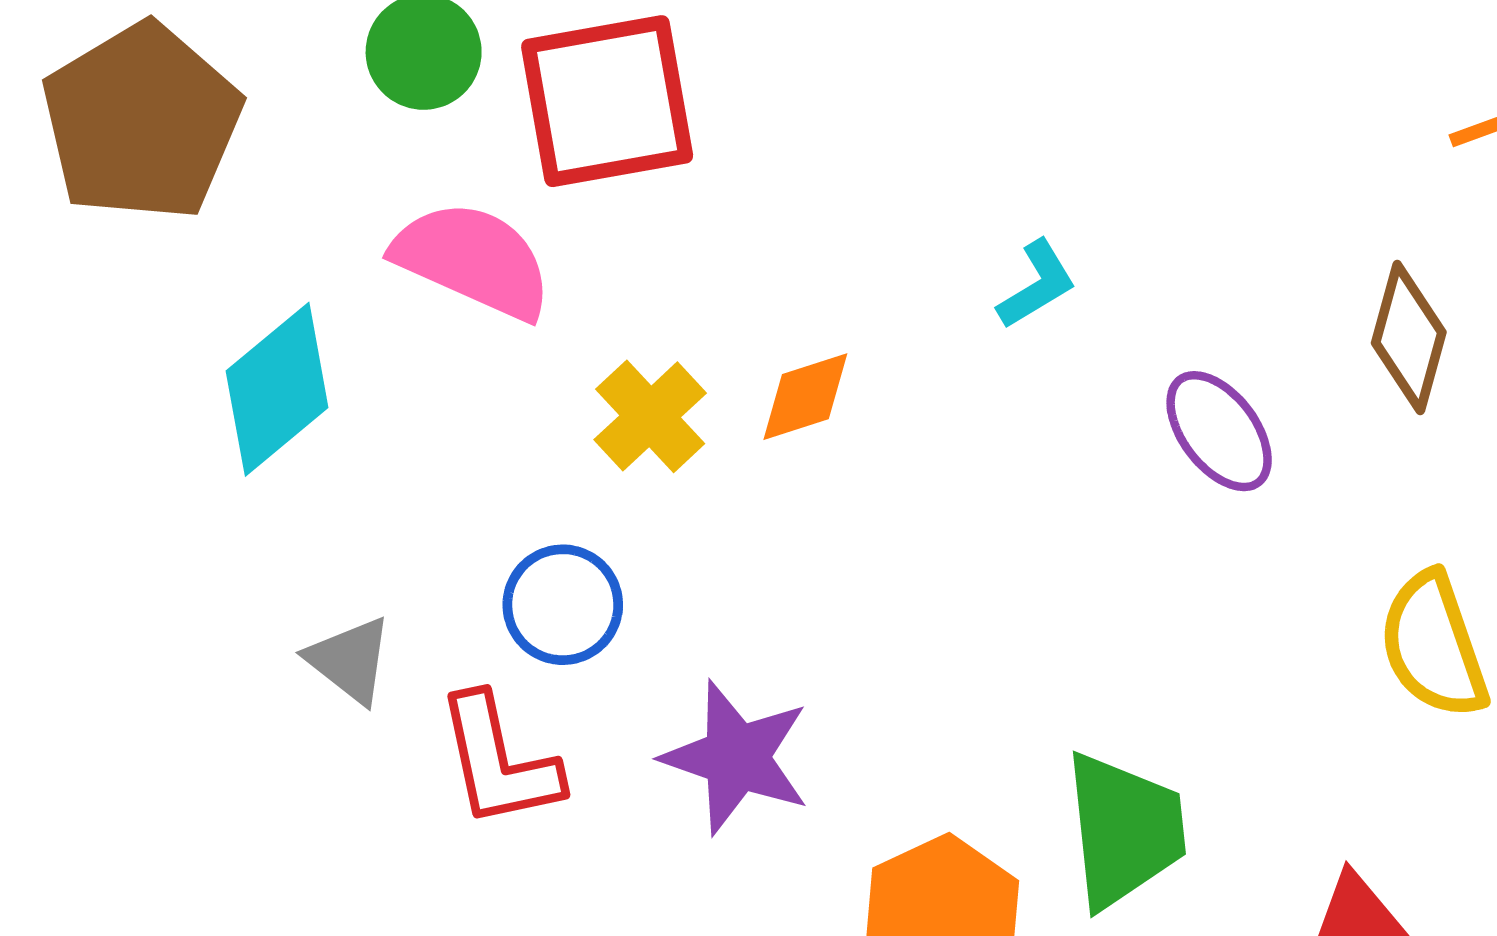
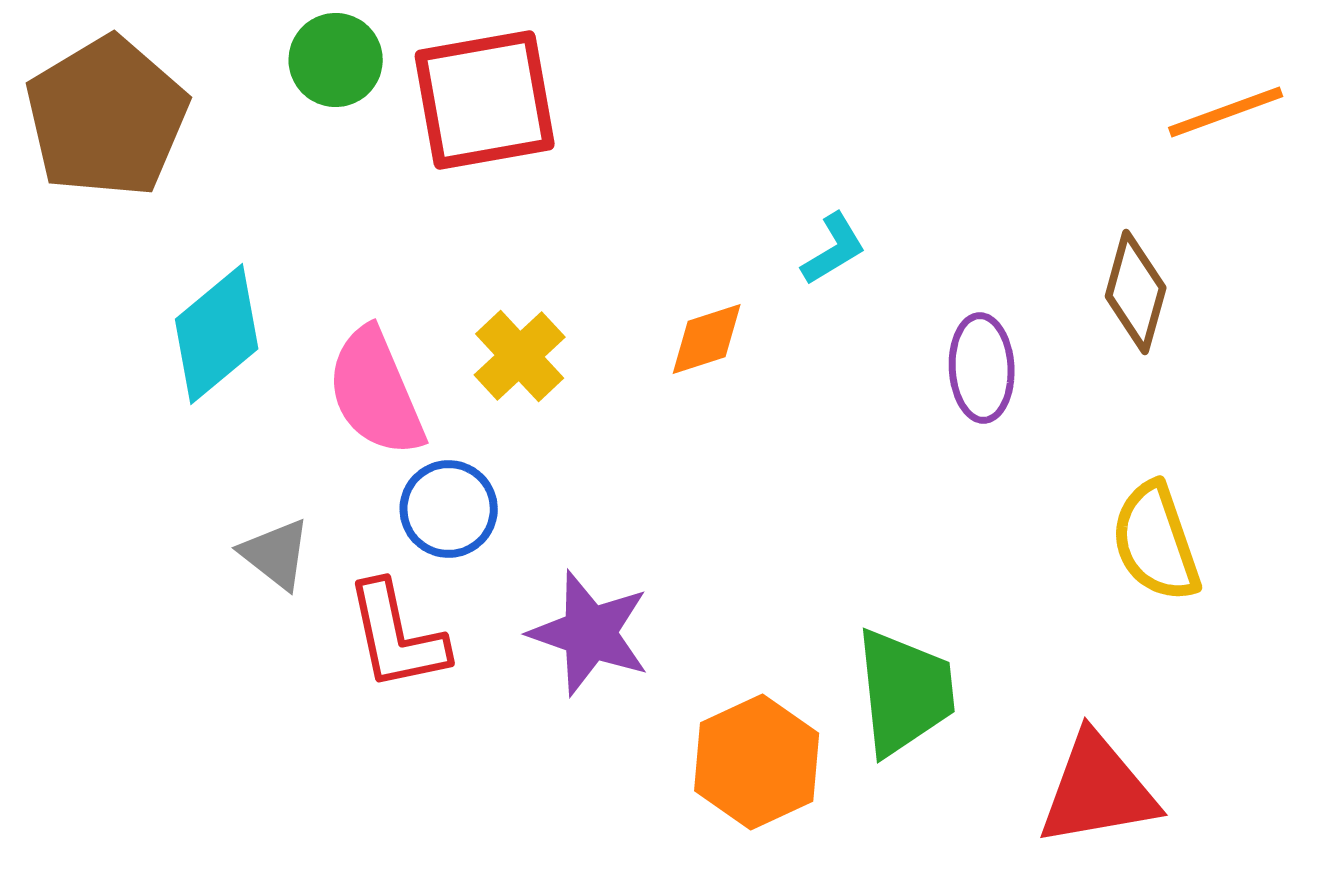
pink semicircle: (473, 260) -> (376, 392), moved, turned -137
orange diamond: (805, 397) -> (707, 339), moved
purple ellipse: (1219, 431) -> (982, 368), turned 34

